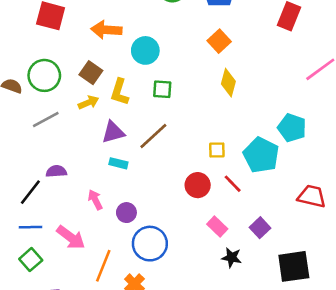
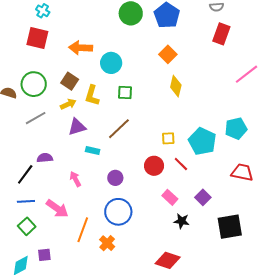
cyan pentagon: (292, 128) -> (236, 128), moved, turned -30
purple triangle: (113, 132) -> (77, 127), moved
purple circle: (126, 213) -> (115, 178), moved

